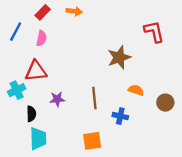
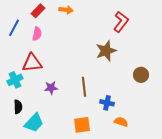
red L-shape: (154, 32) -> (121, 22), moved, turned 50
orange semicircle: (136, 90) -> (121, 122), moved
brown circle: (165, 103) -> (141, 75), moved
black semicircle: (31, 114) -> (18, 107), moved
cyan trapezoid: (38, 139) -> (34, 123), turned 45

